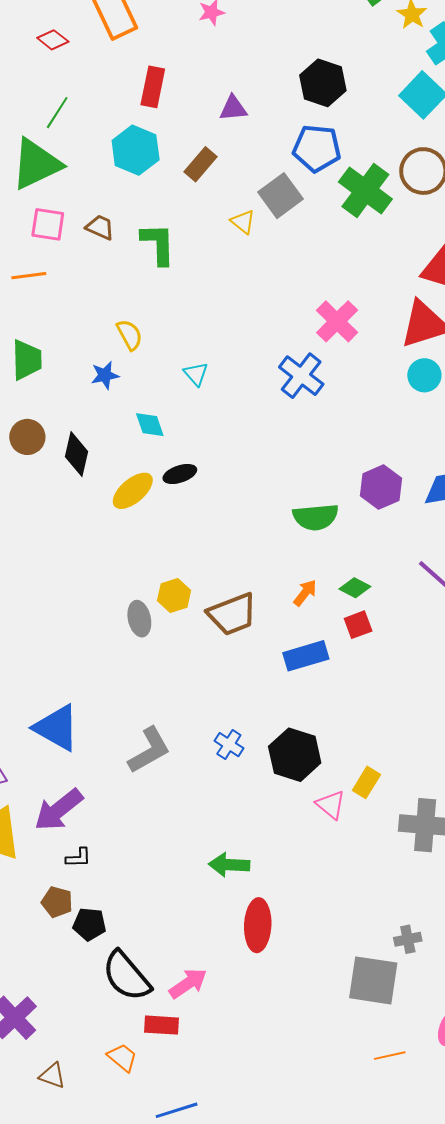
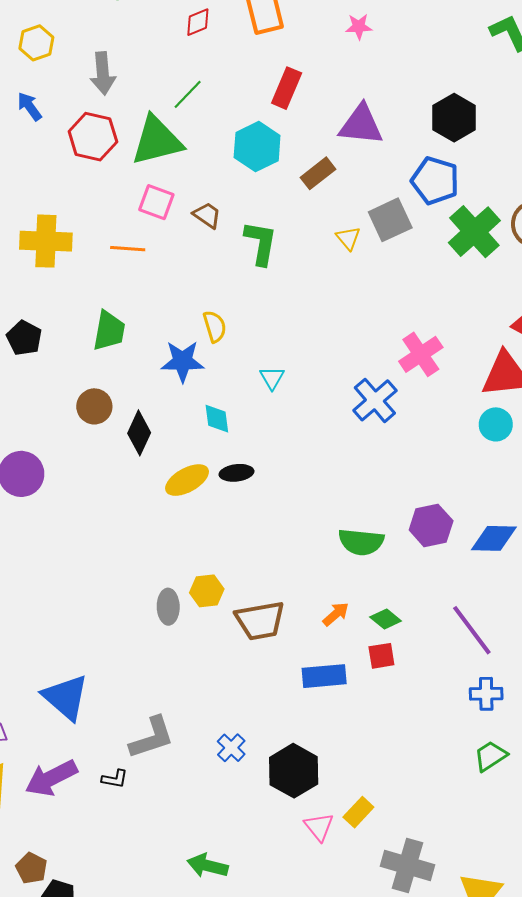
red diamond: (53, 40) -> (198, 22), turned -72
purple triangle: (233, 108) -> (361, 125), size x1.6
blue star: (105, 375) -> (182, 361), size x1.5
black L-shape: (78, 858) -> (115, 779), moved

